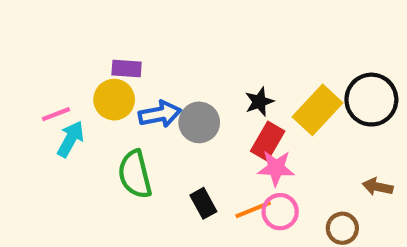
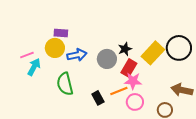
gray circle: (199, 122) -> (107, 59), moved
brown arrow: (378, 187) -> (182, 90), size x1.5
orange line: (253, 210) -> (119, 91), moved

